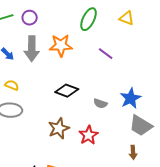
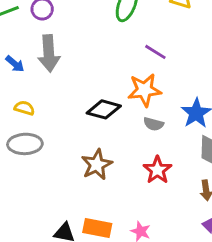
orange star: (61, 45) -> (144, 90), moved
red star: (89, 135) -> (157, 170), moved

